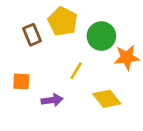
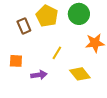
green circle: (101, 36) -> (79, 14), moved

